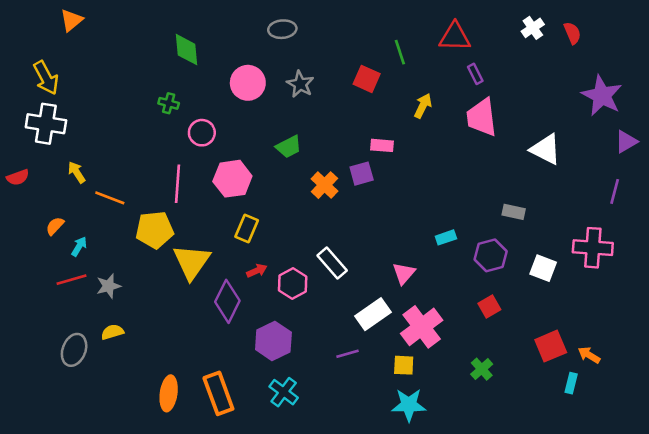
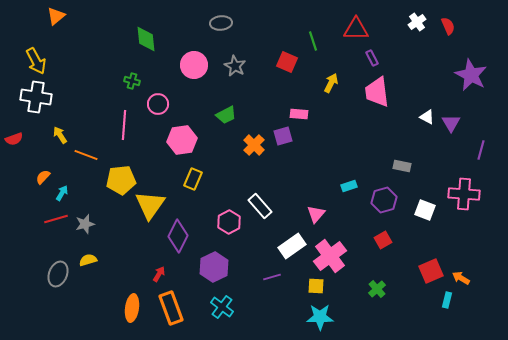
purple triangle: (626, 142) -> (451, 123), moved, turned -30
white triangle: (546, 149) -> (427, 117), size x0.6
pink line: (178, 184) -> (124, 125), moved
red arrow: (257, 271) -> (159, 274), moved, turned -35

